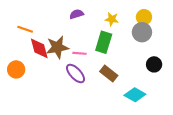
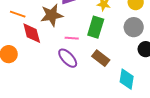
gray circle: (142, 32) -> (134, 27), moved
brown star: (57, 47) -> (52, 15), moved
cyan diamond: (135, 95) -> (127, 79), turned 70

